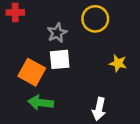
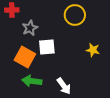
gray star: (57, 33) -> (30, 28), moved
white arrow: (99, 109) -> (64, 86), moved, turned -48

